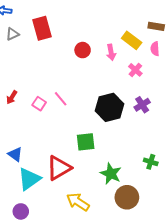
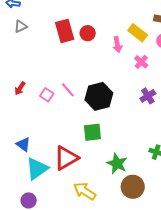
red rectangle: (42, 28) -> (65, 31), moved
red circle: (83, 50) -> (88, 33), moved
black hexagon: (109, 107) -> (99, 96), moved

